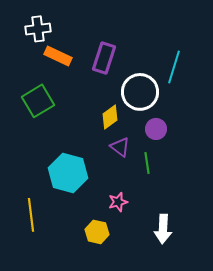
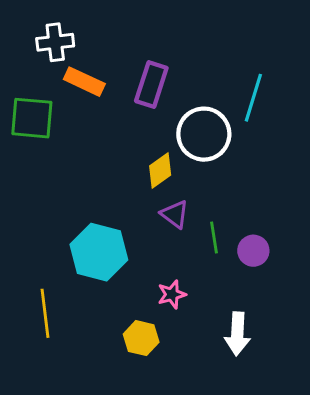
green square: (38, 101) -> (32, 118), moved, turned 36
purple circle: (156, 129) -> (253, 251), moved

